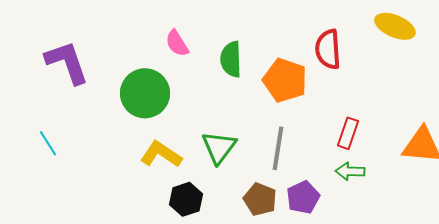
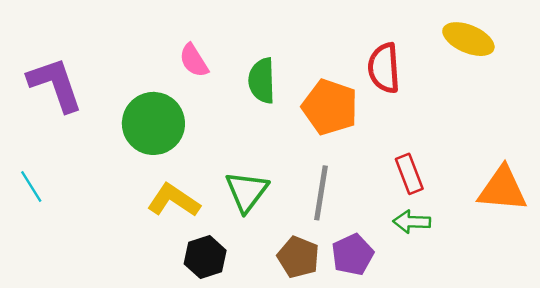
red rectangle: (348, 133) -> (409, 174), turned -40

